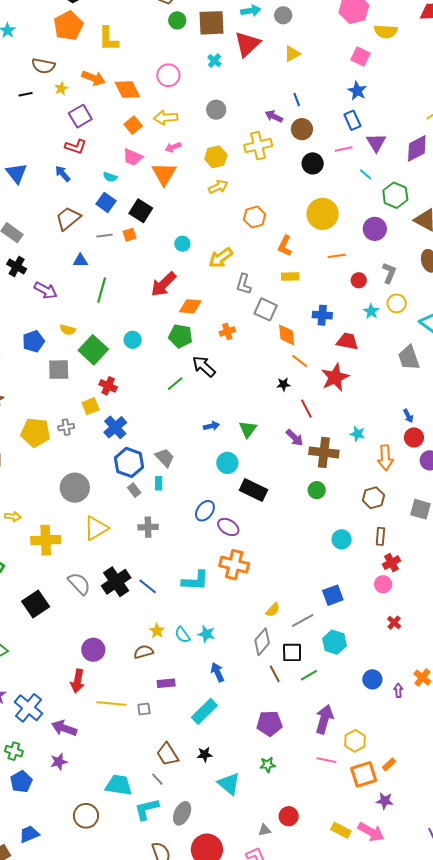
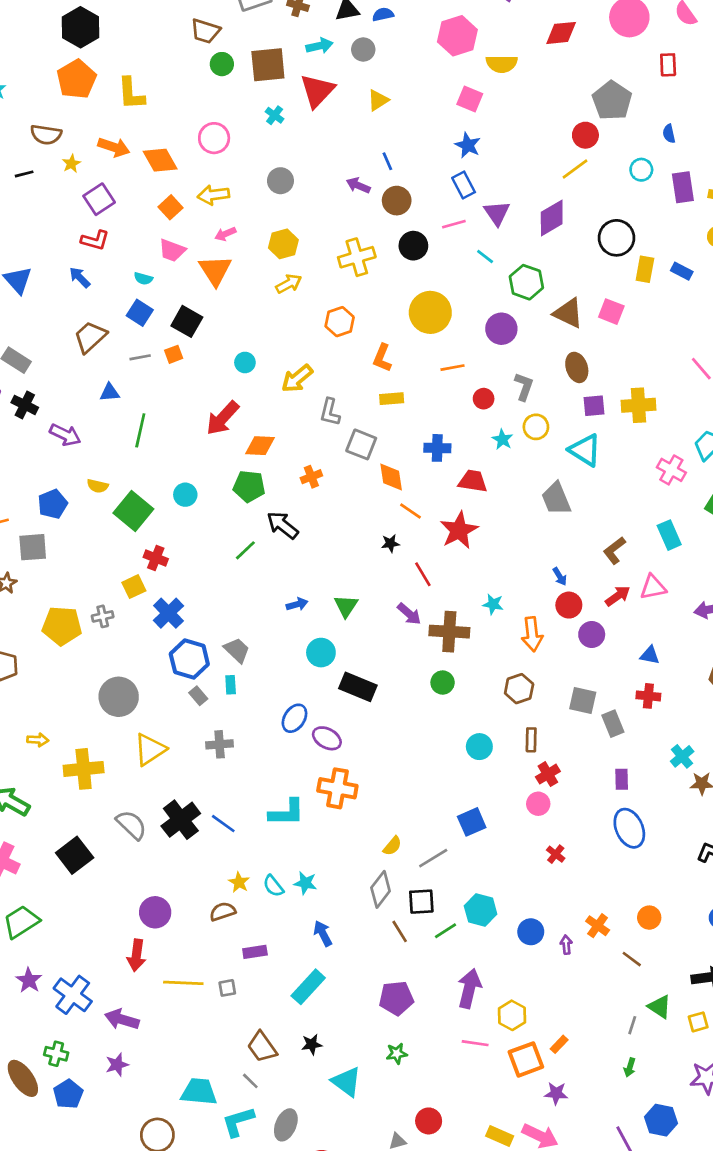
yellow cross: (258, 146) -> (357, 257), moved
gray square: (59, 370) -> (33, 547), moved
cyan hexagon: (334, 642) -> (481, 910), moved

